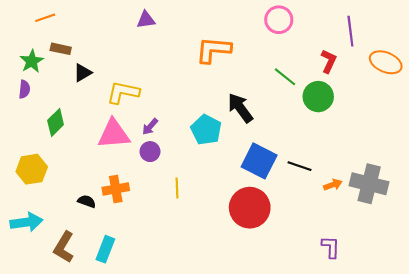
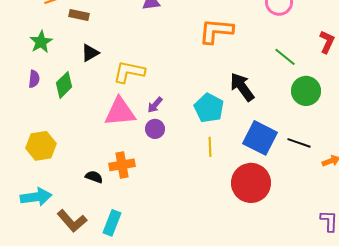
brown rectangle: (61, 49) -> (79, 15), moved
purple semicircle: (24, 89) -> (34, 79), moved
green circle: (318, 97) -> (306, 91), moved
green diamond: (56, 123) -> (64, 85), moved
yellow line: (177, 188) -> (210, 147), moved
brown L-shape: (64, 247) -> (72, 221), turned -72

